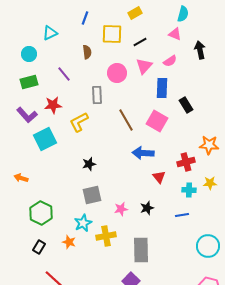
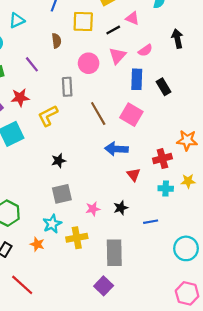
pink triangle: (175, 34) -> (132, 18), moved
black rectangle: (186, 105) -> (164, 87), moved
blue line: (182, 215) -> (151, 222), moved

